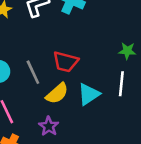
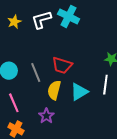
yellow semicircle: (57, 93) -> (54, 90), turned 144

